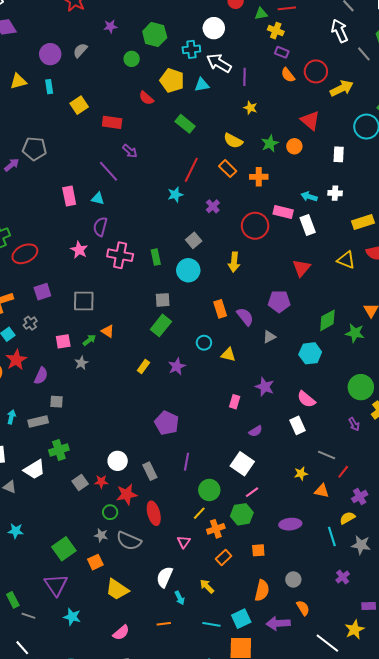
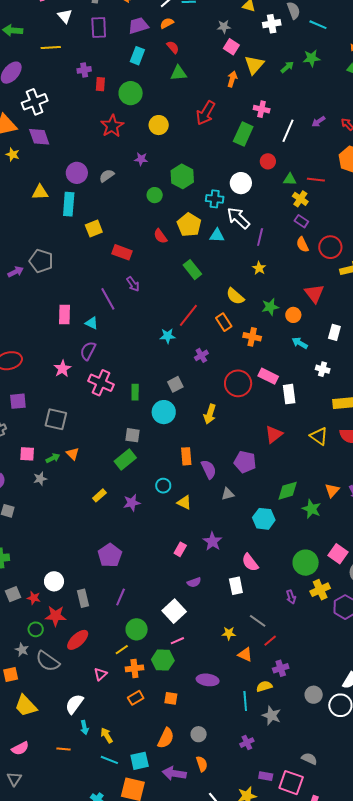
cyan rectangle: (49, 87) -> (69, 204), size x1.6
cyan arrow: (309, 197) -> (300, 343), moved
red ellipse: (154, 513) -> (78, 640), turned 50
yellow arrow: (207, 586) -> (107, 735), moved

